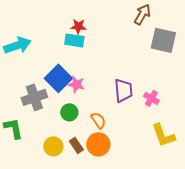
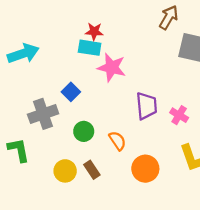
blue square: (58, 78) -> (71, 92), size x0.6
pink star: (76, 84) -> (112, 67), moved, size x1.4
orange circle: (98, 144) -> (145, 169), moved

